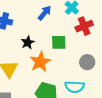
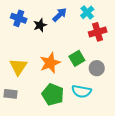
black star: (28, 42) -> (40, 25), moved
green square: (59, 42) -> (77, 58), moved, turned -35

